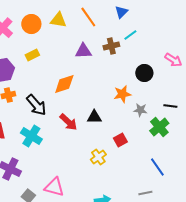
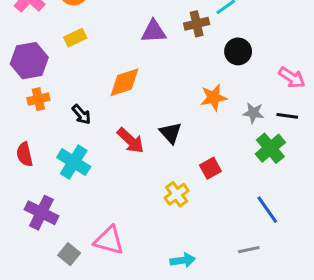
pink arrow: (173, 60) -> (292, 78), moved
black circle: (144, 73) -> (238, 51), moved
black arrow: (36, 105) -> (81, 114), size x0.6
gray star: (140, 110) -> (253, 113), moved
black triangle: (94, 117) -> (170, 133), turned 49

